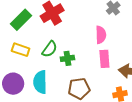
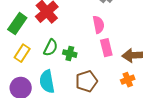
yellow rectangle: (21, 50) -> (22, 53), turned -66
green cross: (67, 58) -> (70, 54), turned 32

